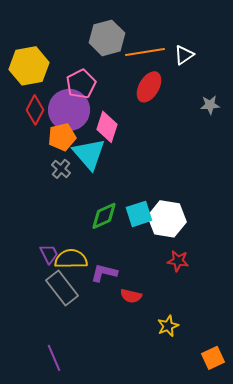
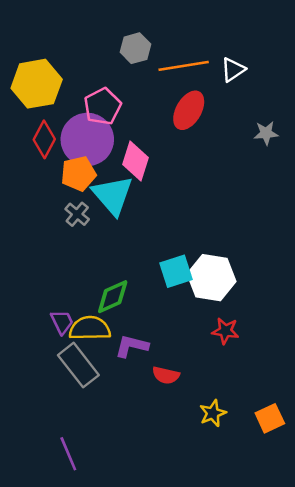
gray hexagon: (107, 38) -> (135, 48), size x0.7
green diamond: (104, 216) -> (113, 297), moved
orange square: (213, 358) -> (270, 418), moved

